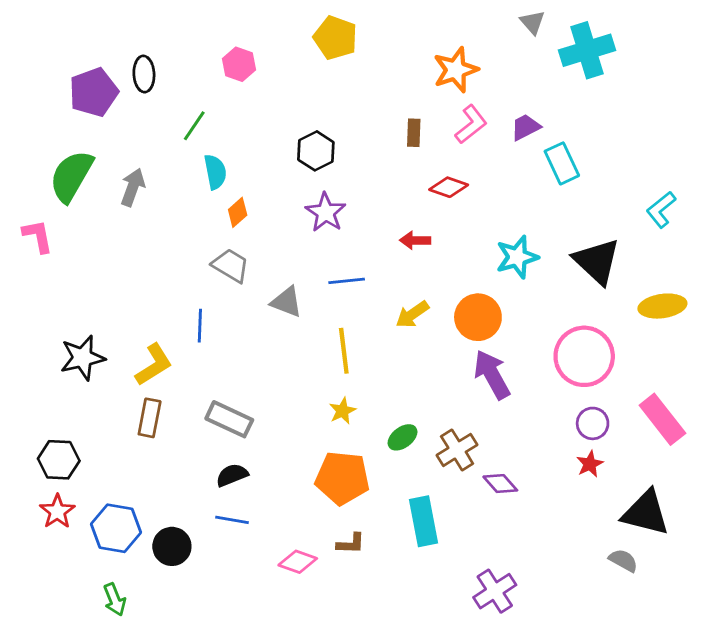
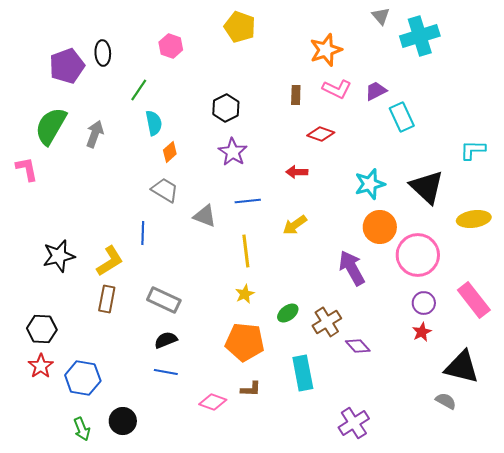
pink L-shape: (471, 124) -> (337, 89), turned 64
cyan L-shape: (661, 210) -> (473, 150), turned 40
orange circle: (478, 317) -> (380, 227), moved
black circle: (172, 546) -> (123, 421), moved

